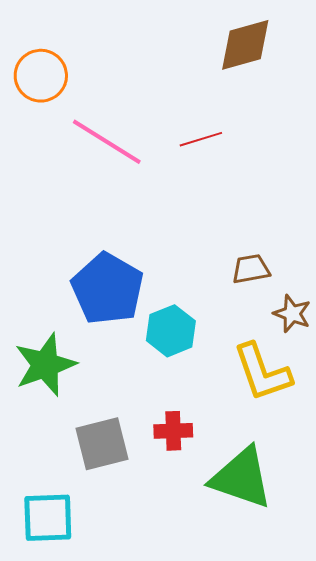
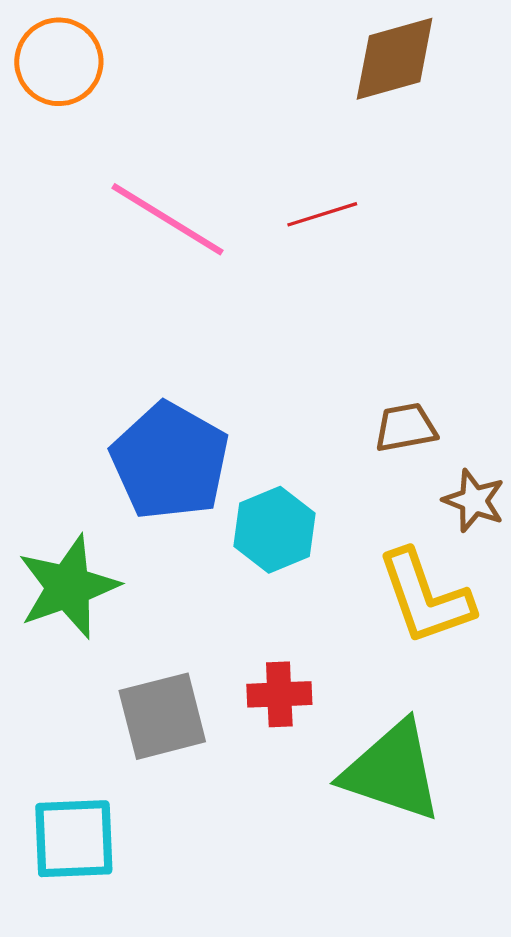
orange circle: (41, 76) -> (59, 62), moved

